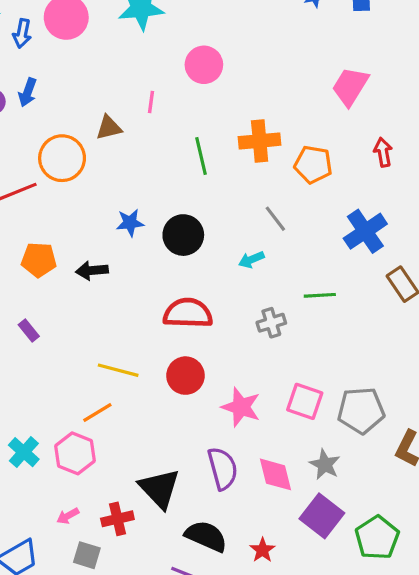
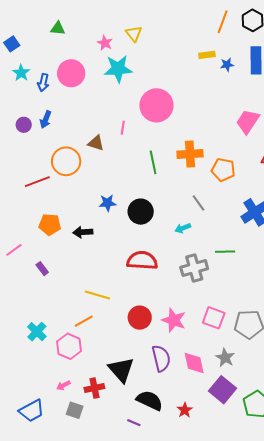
pink circle: (204, 65) -> (156, 105), size x1.4
brown triangle: (109, 128) -> (96, 143), turned 30
gray cross: (271, 323) -> (194, 268), size x1.5
red circle: (185, 376) -> (140, 318), moved
cyan cross: (24, 452) -> (37, 332), moved

